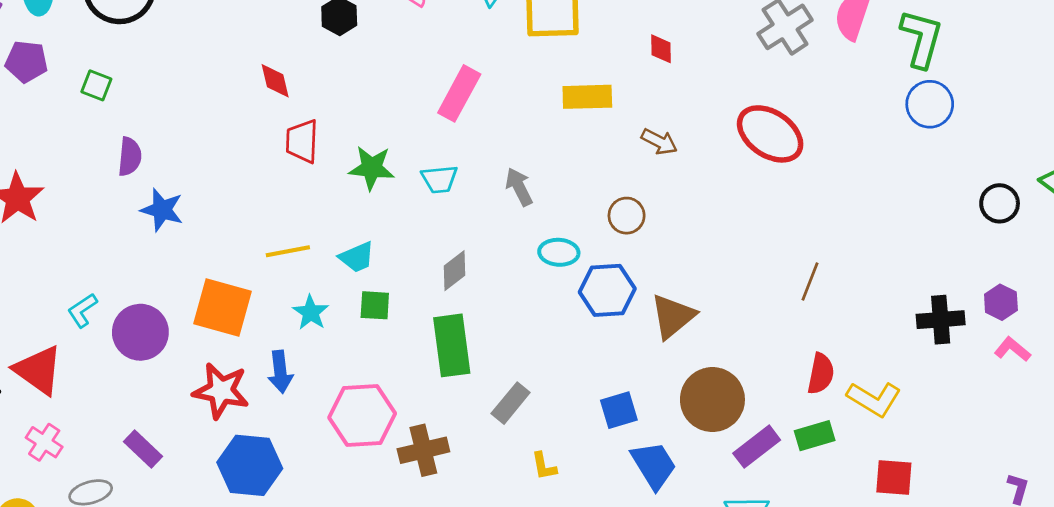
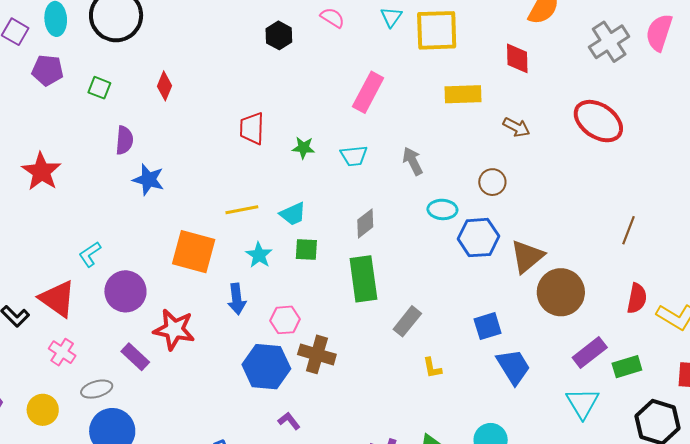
red diamond: (661, 49) -> (517, 58), size x1.4
red diamond: (275, 81) -> (164, 86), moved, turned 36
green star: (372, 168) -> (303, 148), size x0.7
purple circle: (140, 332) -> (125, 291), moved
red star: (221, 391) -> (174, 330), moved
brown circle: (712, 400) -> (561, 292), moved
pink hexagon: (362, 415) -> (285, 320), moved, size x0.6
green rectangle: (815, 436) -> (627, 367), moved
brown cross: (423, 450) -> (317, 354), moved, turned 30
blue hexagon: (250, 465) -> (266, 367), moved

